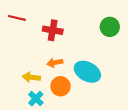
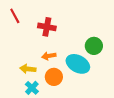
red line: (17, 18) -> (15, 16), turned 49
green circle: (110, 27) -> (94, 46), moved

